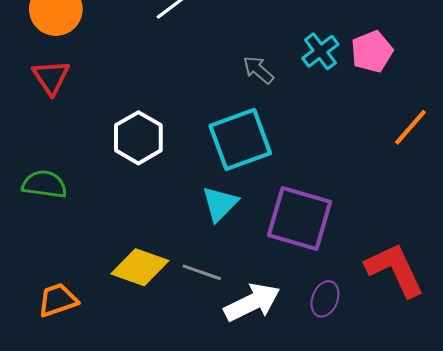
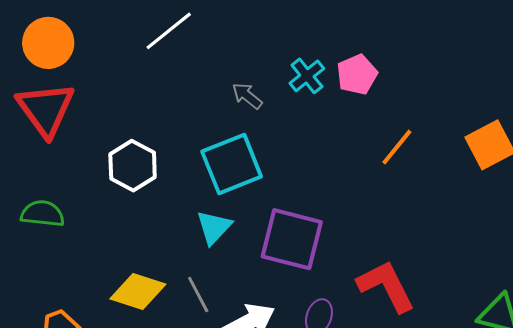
red triangle: (51, 77) -> (46, 109), size x1.6
gray line: (202, 272) -> (198, 295), turned 45

